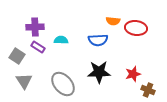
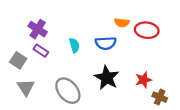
purple cross: (35, 27) -> (38, 29), turned 36
cyan semicircle: (61, 40) -> (74, 45), moved, turned 72
black star: (99, 72) -> (107, 78), turned 30

